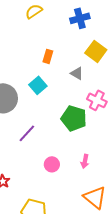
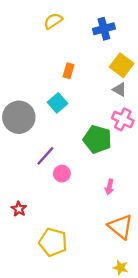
gray triangle: (77, 73) -> (119, 90), moved
pink circle: (52, 164) -> (62, 174), moved

